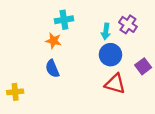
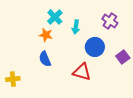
cyan cross: (64, 20) -> (55, 17), turned -35
cyan arrow: (106, 31) -> (76, 27), moved
red triangle: (115, 84) -> (82, 72), moved

